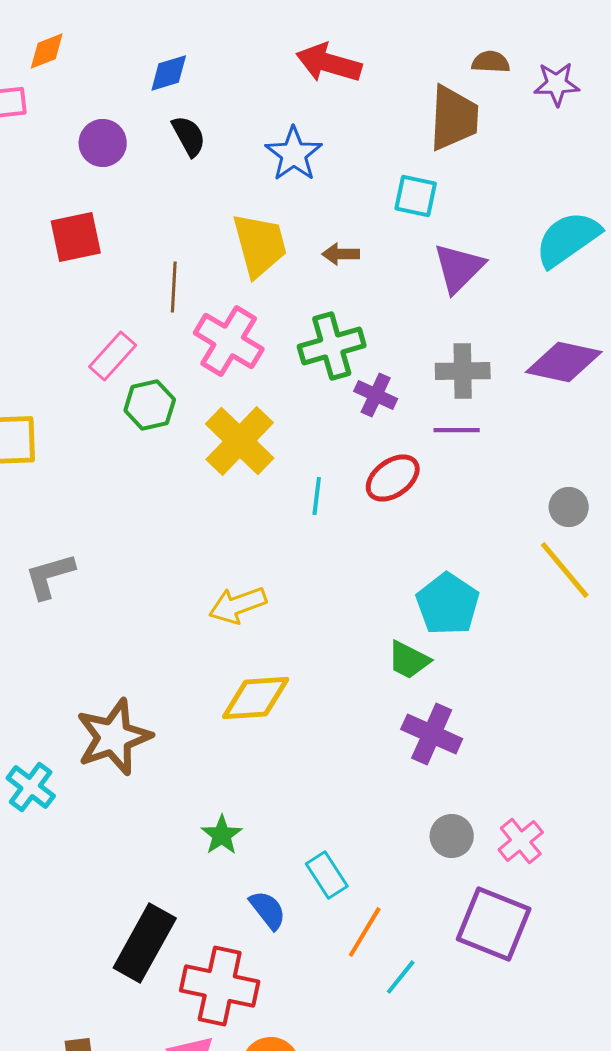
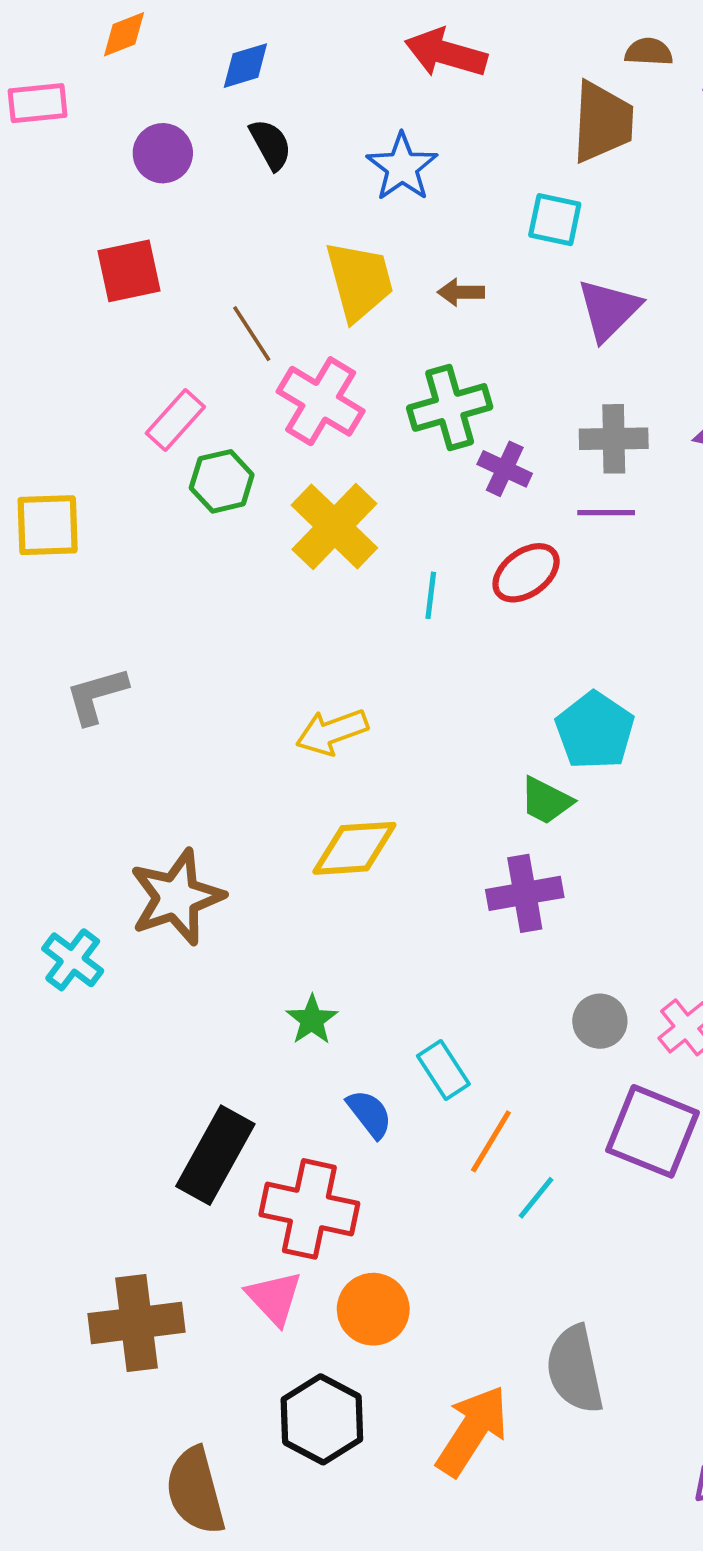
orange diamond: (47, 51) -> (124, 34), moved
brown line: (174, 287) -> (252, 334), turned -36
purple cross: (432, 734) -> (525, 893), moved, turned -34

